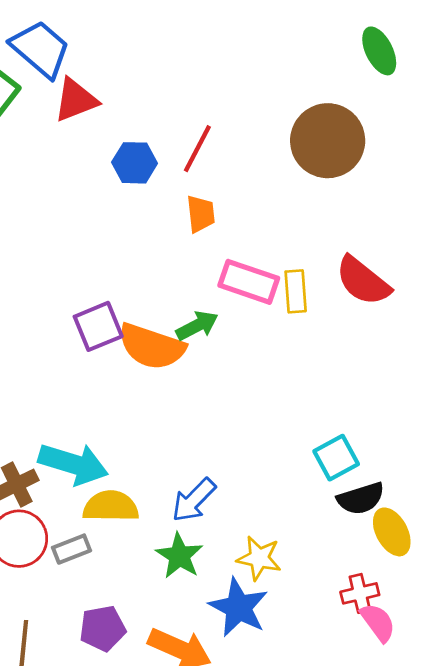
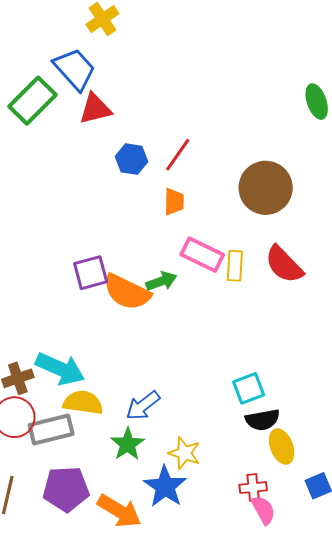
brown circle: (328, 141) -> (266, 188), moved
gray rectangle: (71, 549) -> (51, 429), size x1.6
purple pentagon: (103, 628) -> (66, 489), size x1.4

